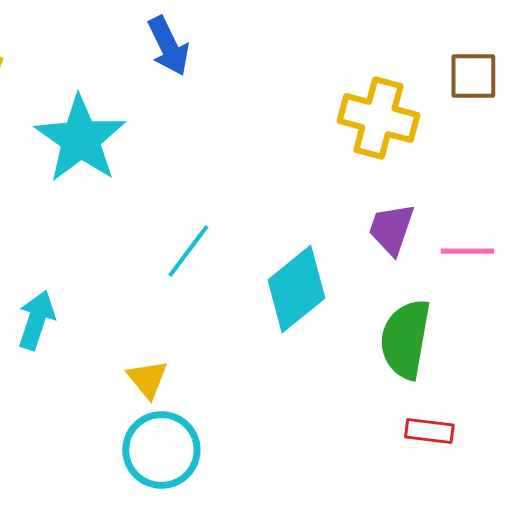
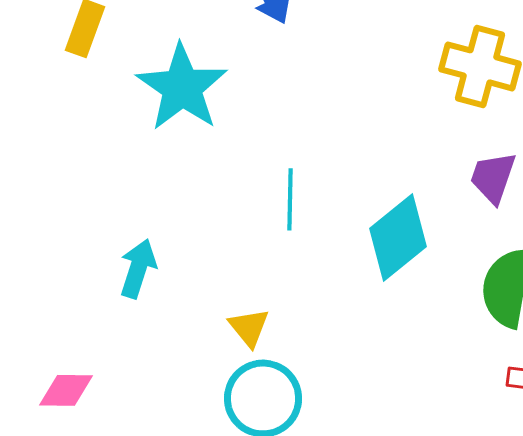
cyan line: (188, 251) -> (290, 199), turned -36

